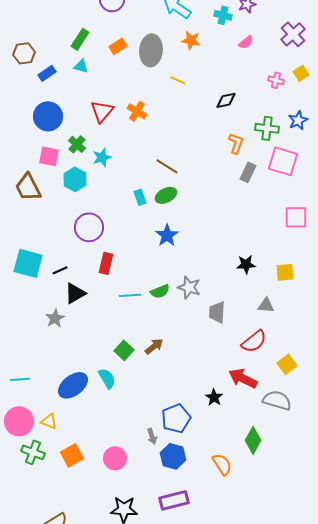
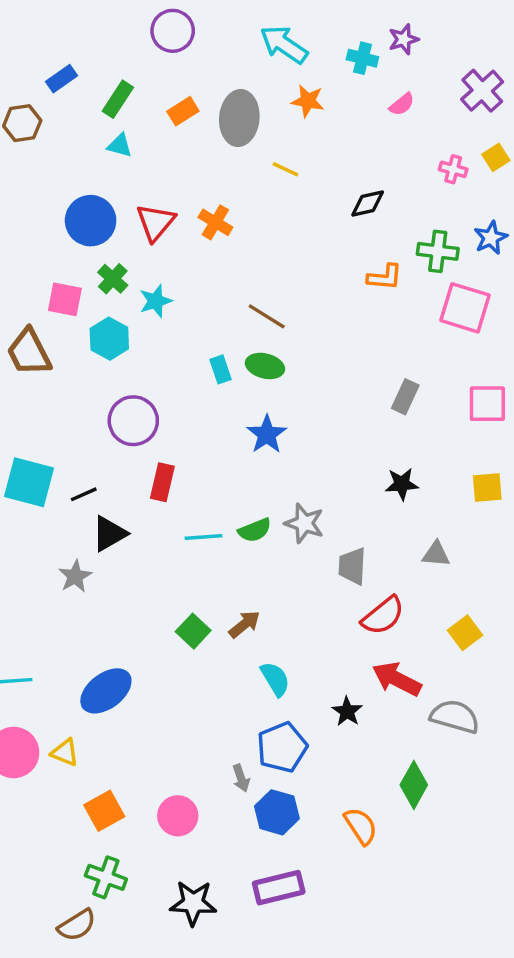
blue rectangle: (47, 73) -> (61, 79), moved
blue circle: (48, 116) -> (91, 221), moved
orange L-shape: (236, 143) -> (385, 277), turned 75
gray rectangle: (248, 172) -> (405, 397), moved
green ellipse: (166, 195) -> (265, 366), turned 40
yellow square: (285, 272) -> (487, 487), moved
red semicircle: (254, 341) -> (383, 616), moved
yellow square: (287, 364) -> (465, 633), moved
cyan semicircle: (107, 378) -> (275, 679), moved
green cross: (33, 452) -> (106, 877), moved

